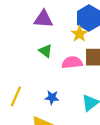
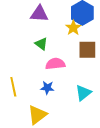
pink semicircle: (72, 62) -> (55, 64), moved
yellow line: (16, 96) -> (13, 87), turned -36

